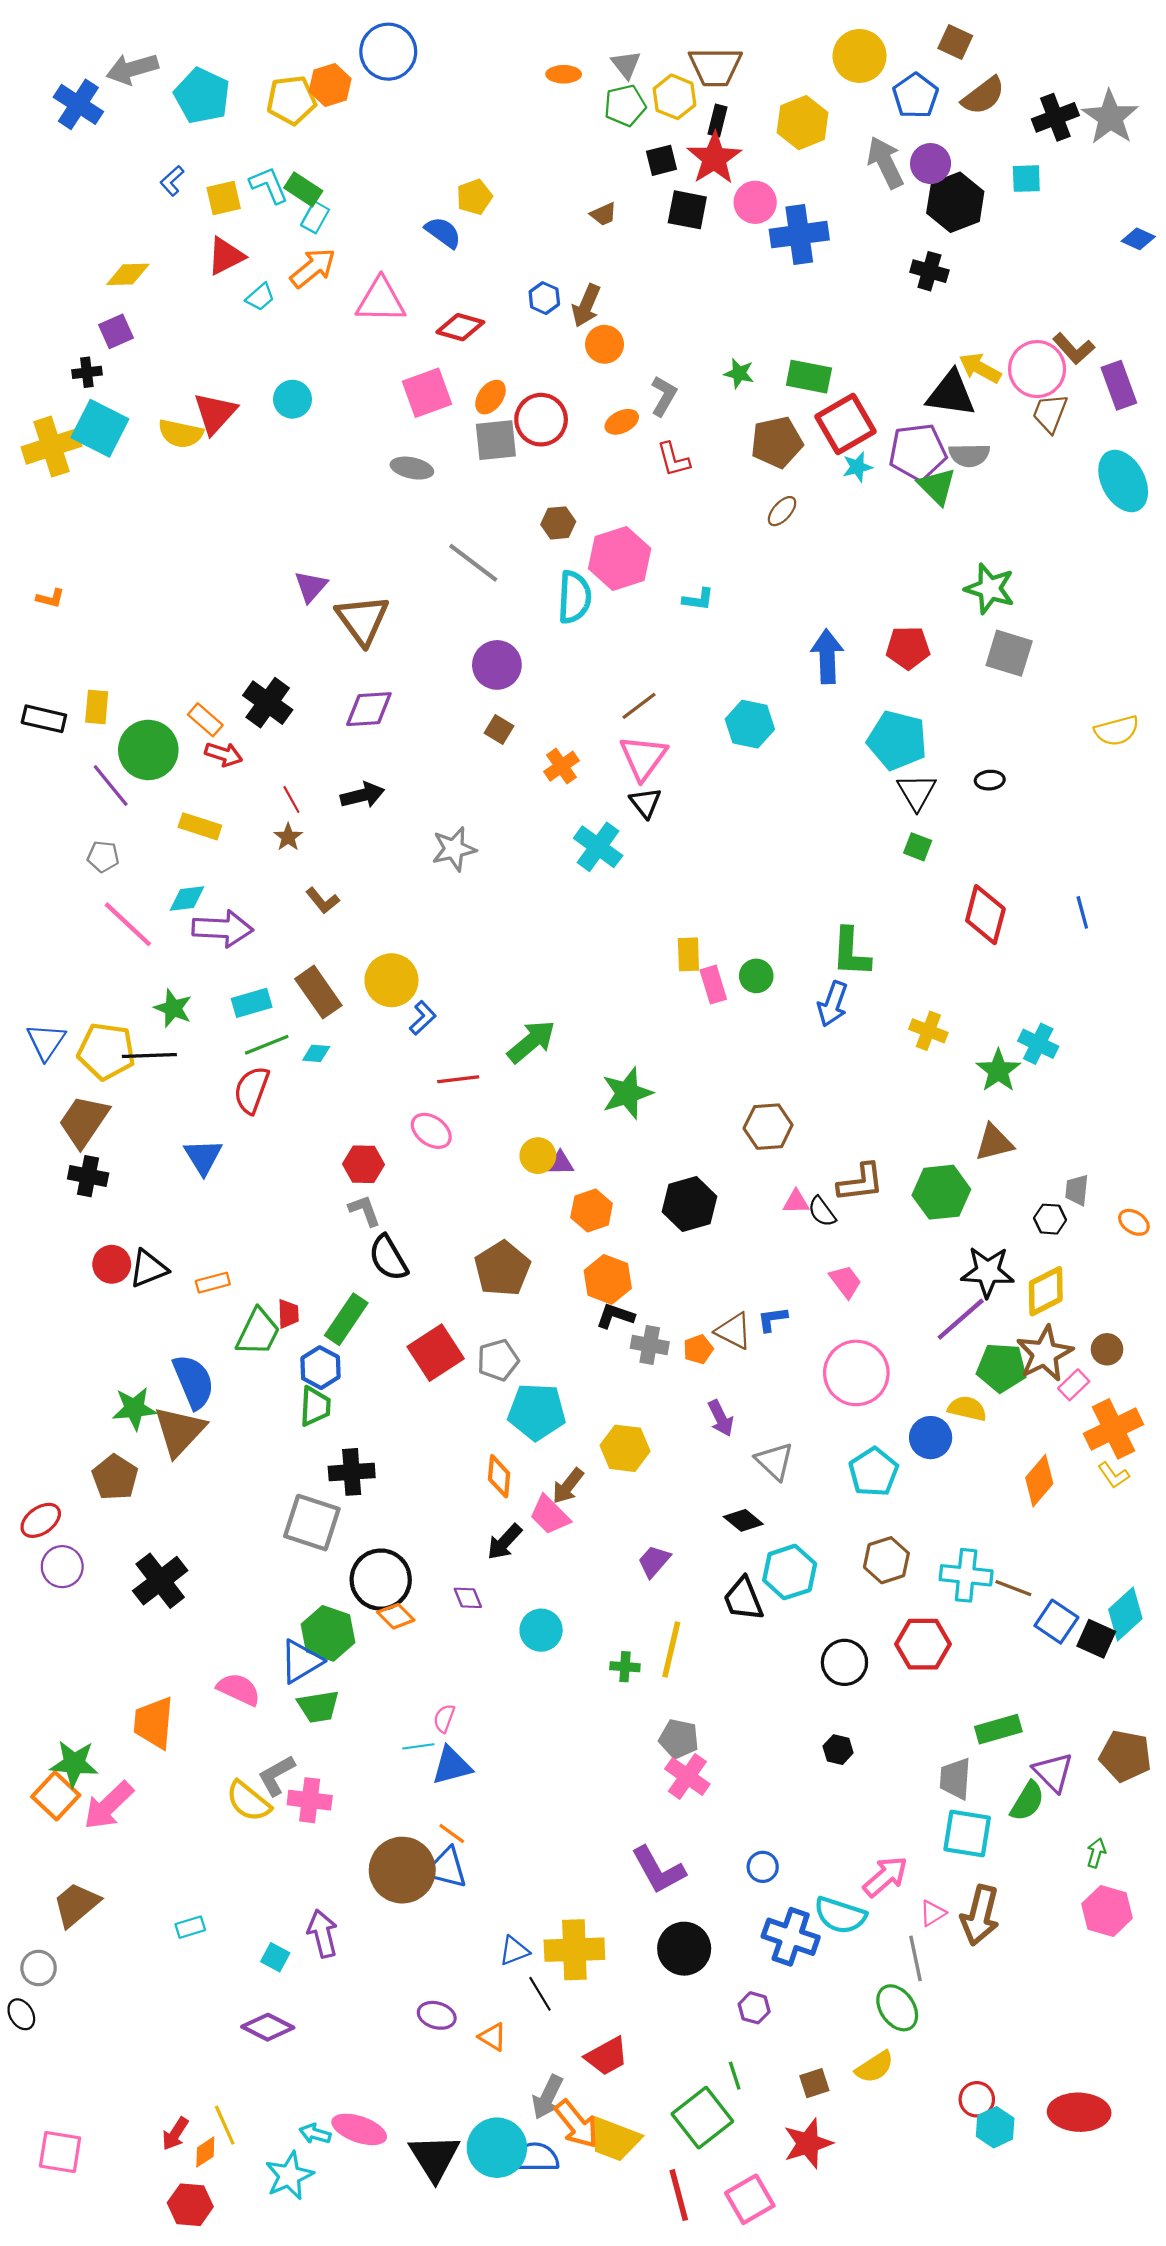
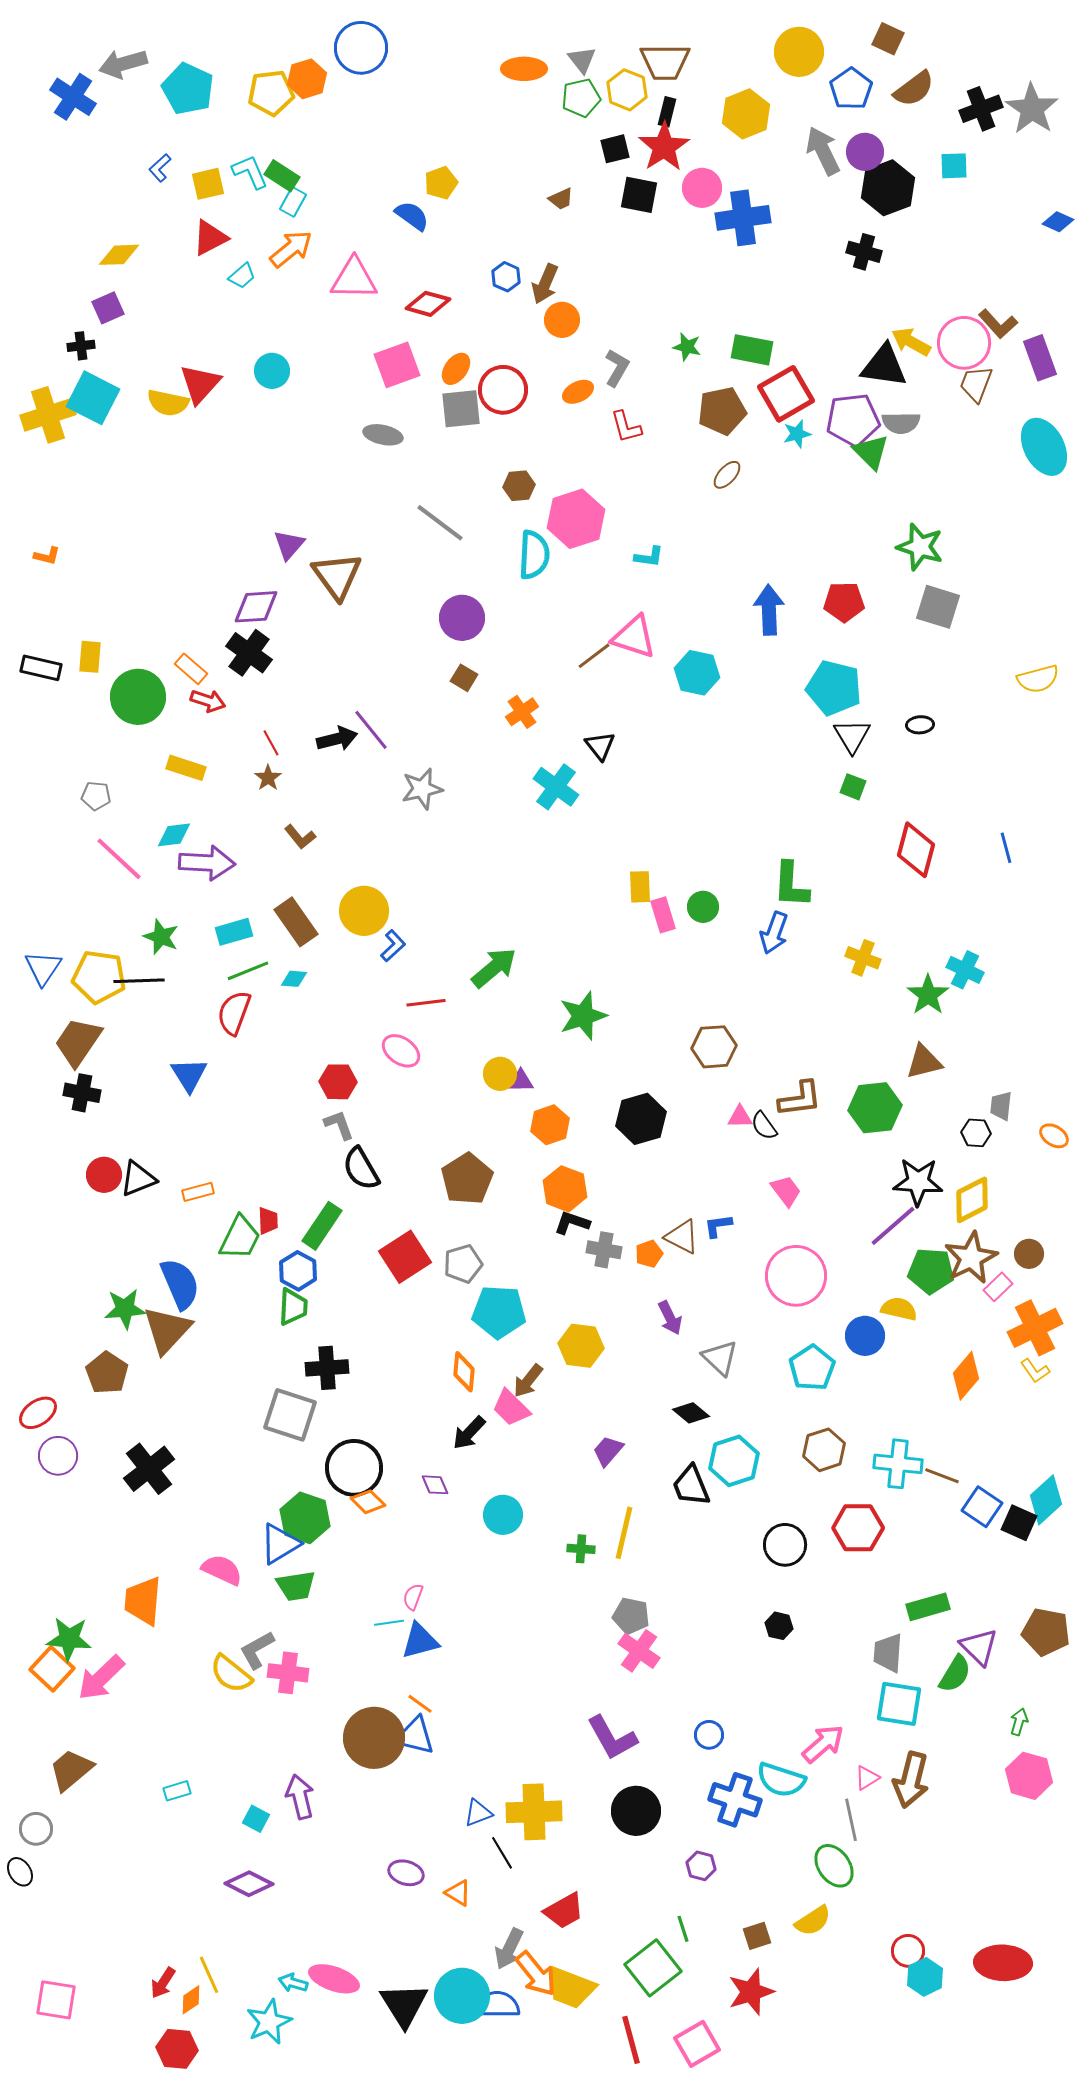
orange ellipse: (564, 74) -> (524, 69), size x1.4
purple diamond: (369, 709) -> (256, 607), moved
pink triangle: (643, 758) -> (634, 637), moved, turned -48
purple line: (111, 785) -> (371, 730), moved

